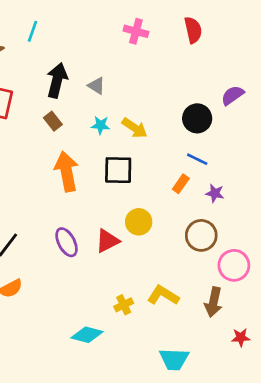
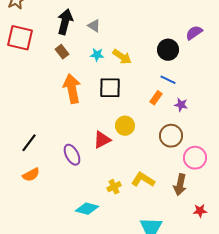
purple ellipse: (67, 242) -> (72, 155), moved

